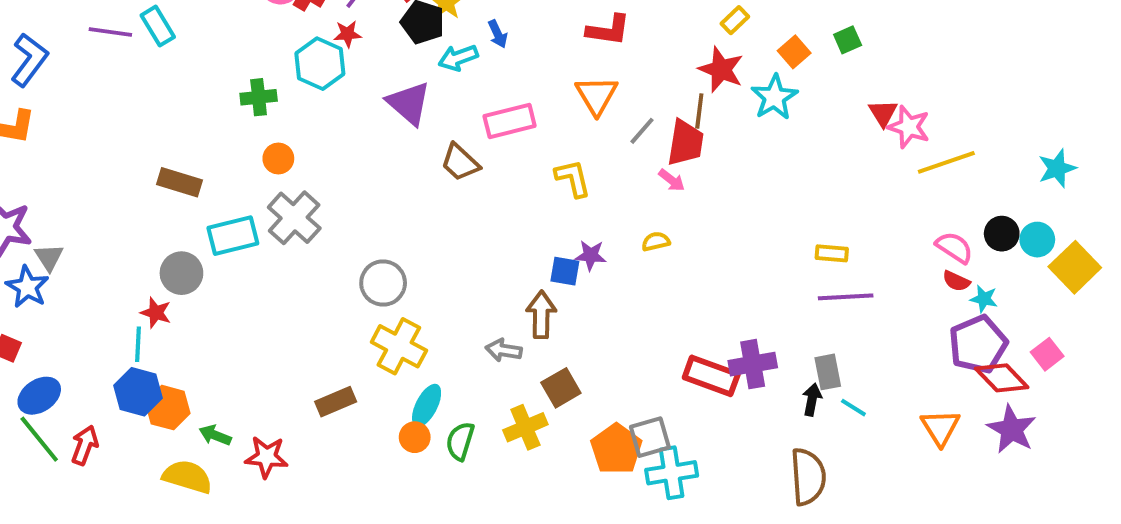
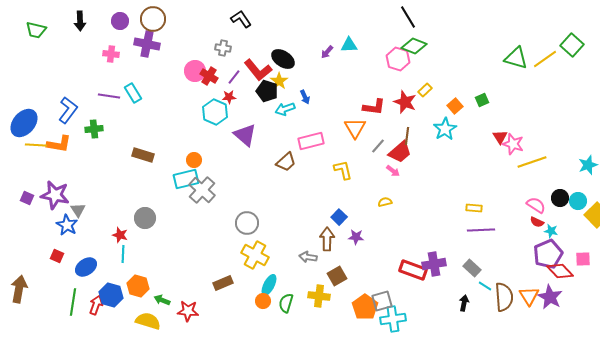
red L-shape: (608, 30) -> (374, 107), moved
red star: (721, 70) -> (405, 102), moved
green cross: (259, 97) -> (94, 129), moved
purple triangle: (409, 103) -> (245, 135), moved
red trapezoid: (685, 143) -> (400, 152), turned 40
brown trapezoid: (460, 162) -> (286, 162), turned -85
brown rectangle: (180, 182) -> (143, 155), moved
cyan rectangle: (233, 236) -> (186, 179), moved
purple star: (591, 255) -> (356, 237), moved
blue square: (565, 271) -> (339, 217), turned 35
red star: (156, 313) -> (120, 235), moved
pink square: (1047, 354) -> (583, 259), turned 35
gray rectangle: (828, 372) -> (472, 268), turned -36
blue hexagon: (138, 392) -> (111, 295), moved
blue ellipse: (39, 396) -> (86, 267), moved
black arrow: (812, 400) -> (464, 303), moved
yellow cross: (525, 427) -> (319, 296), turned 30
purple star: (1012, 429) -> (550, 297), moved
green line: (39, 439) -> (73, 302), turned 48
brown semicircle: (808, 477) -> (504, 297), moved

